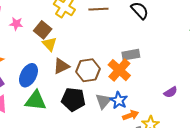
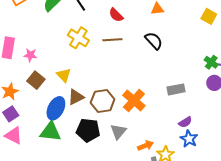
brown square: (43, 30) -> (36, 80), moved
gray rectangle: (131, 55) -> (176, 89), moved
blue ellipse: (28, 75) -> (56, 108), moved
blue star: (119, 100) -> (189, 139), moved

